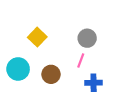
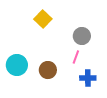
yellow square: (37, 37) -> (43, 19), moved

